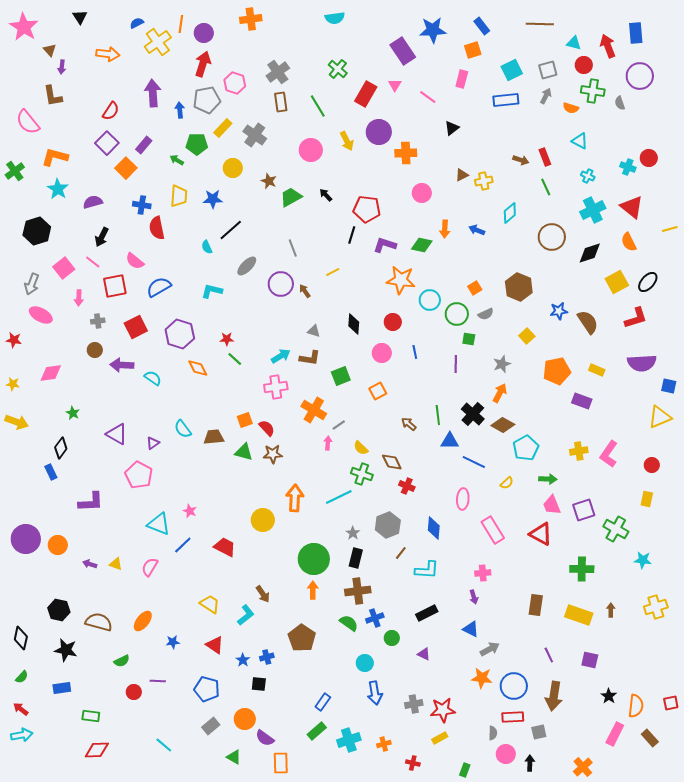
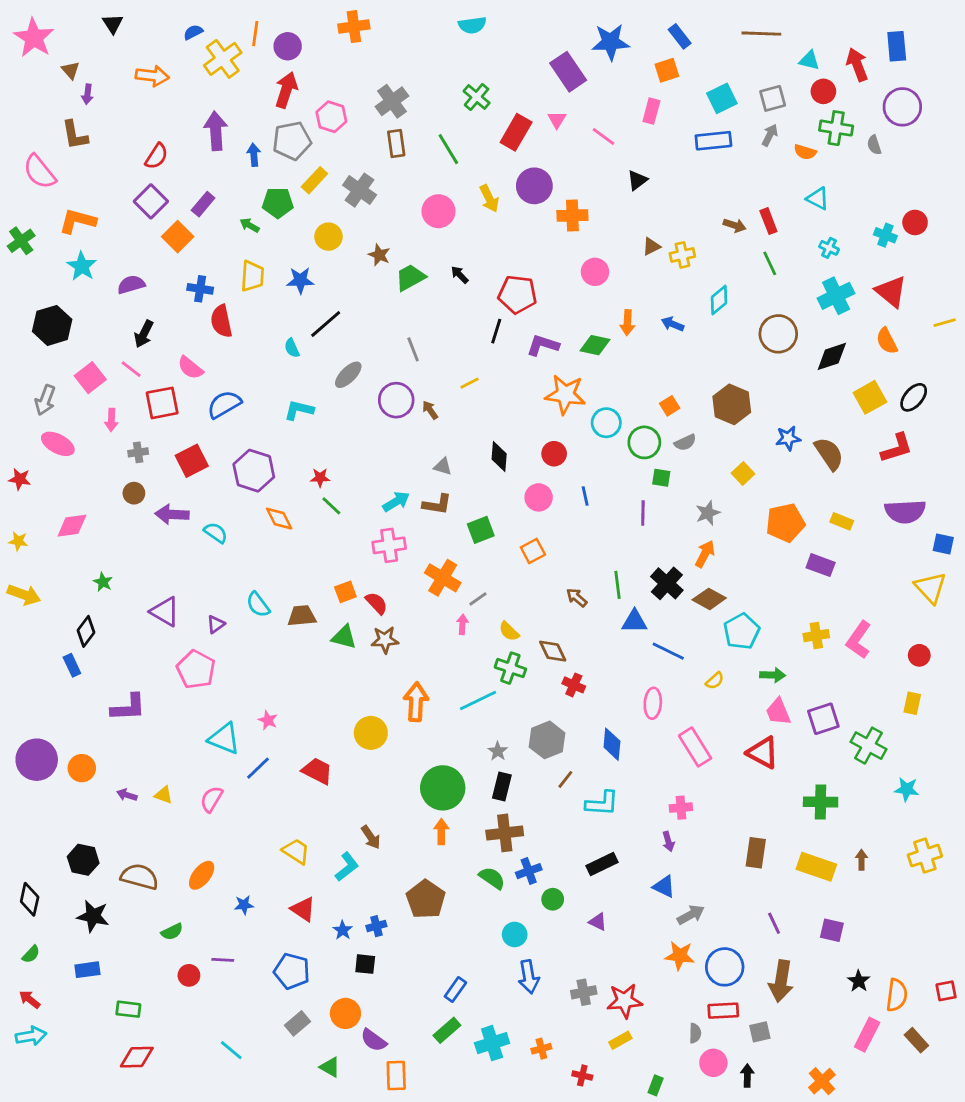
yellow triangle: (660, 417) -> (931, 588), turned -50

